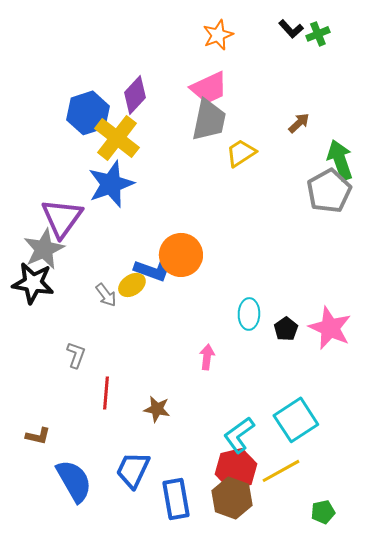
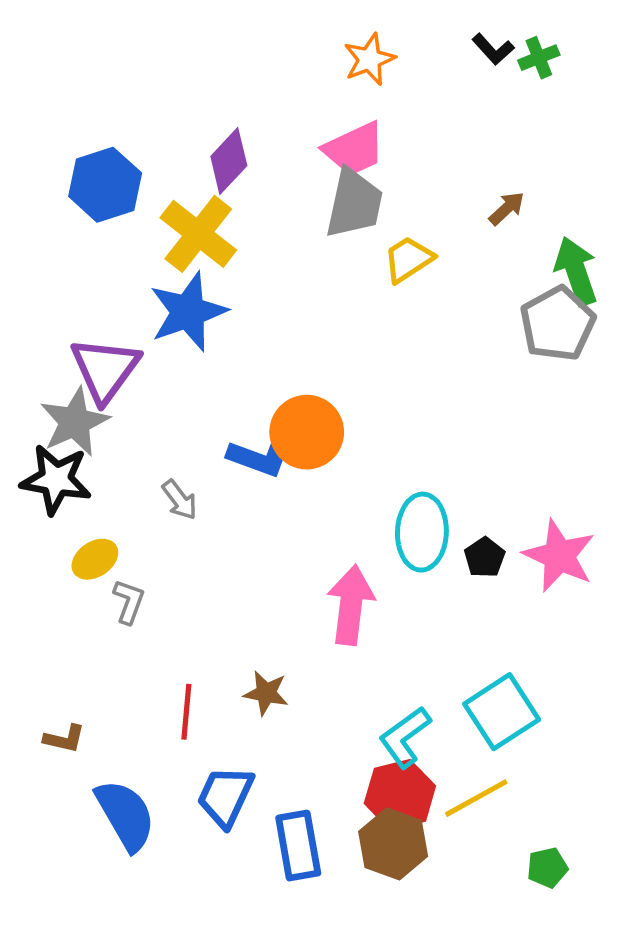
blue hexagon: (88, 113) -> (105, 185), moved
yellow ellipse: (132, 285) -> (95, 559), moved
cyan ellipse: (249, 314) -> (422, 532), size x1.4
pink arrow: (207, 357) -> (351, 605), size x1.8
red line: (106, 393) -> (186, 712), moved

